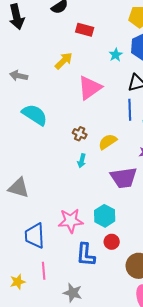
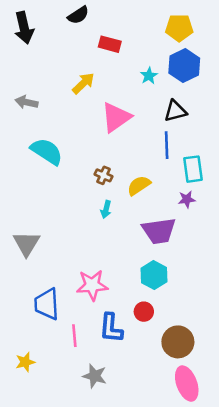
gray triangle: (19, 188) -> (26, 243), turned 45
cyan hexagon: (105, 216) -> (154, 275), moved
pink line: (44, 271) -> (74, 336), moved

